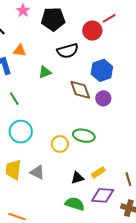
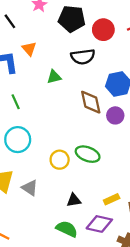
red circle: (92, 31) -> (103, 30), moved
orange triangle: (20, 51) -> (29, 49), turned 32
yellow rectangle: (98, 172) -> (112, 199), moved

